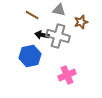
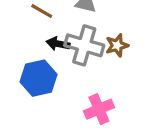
brown star: (81, 22) -> (117, 45), moved

